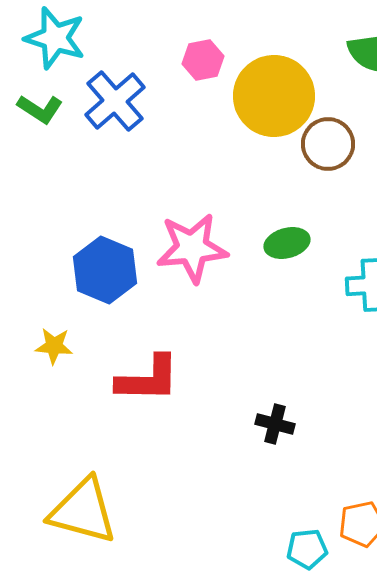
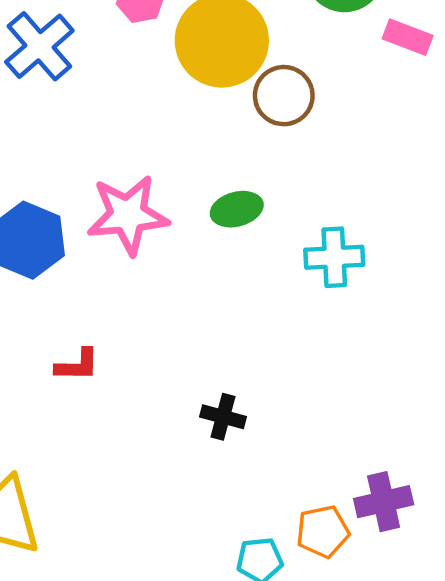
red L-shape: (148, 379) -> (77, 365), size x0.6

